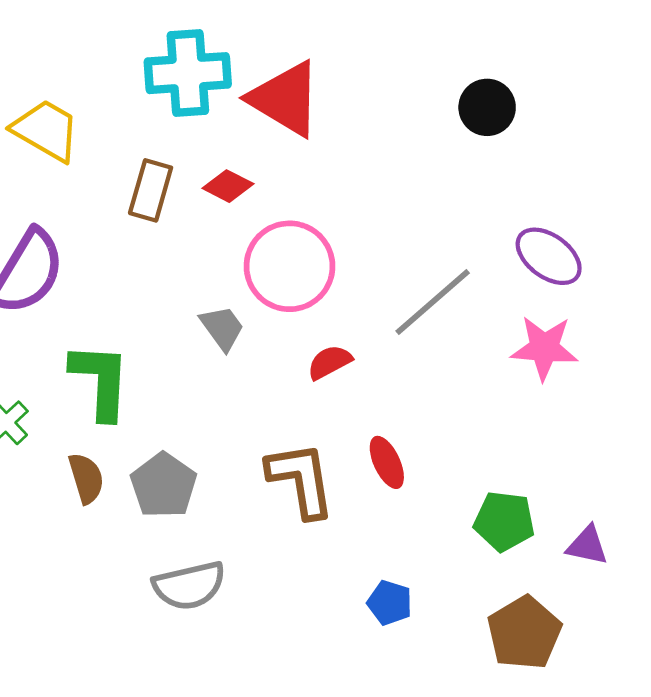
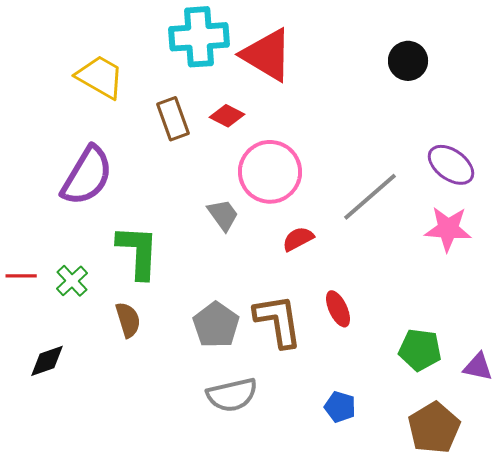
brown rectangle: (151, 190) -> (173, 119), turned -36
gray pentagon: (163, 485) -> (216, 325), moved
gray semicircle: (189, 586) -> (232, 395), moved

